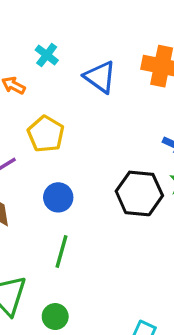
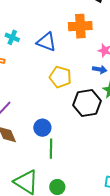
yellow pentagon: (46, 134) -> (60, 77), moved
blue circle: (58, 197) -> (42, 128), moved

